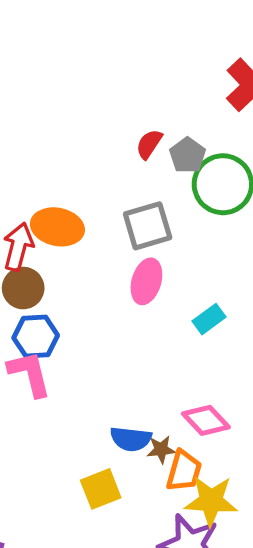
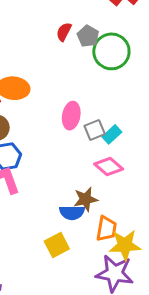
gray square: (148, 226) -> (95, 130), moved, size x0.7
pink diamond: (206, 420) -> (109, 167), moved
brown star: (161, 449) -> (86, 199), moved, size x1.4

